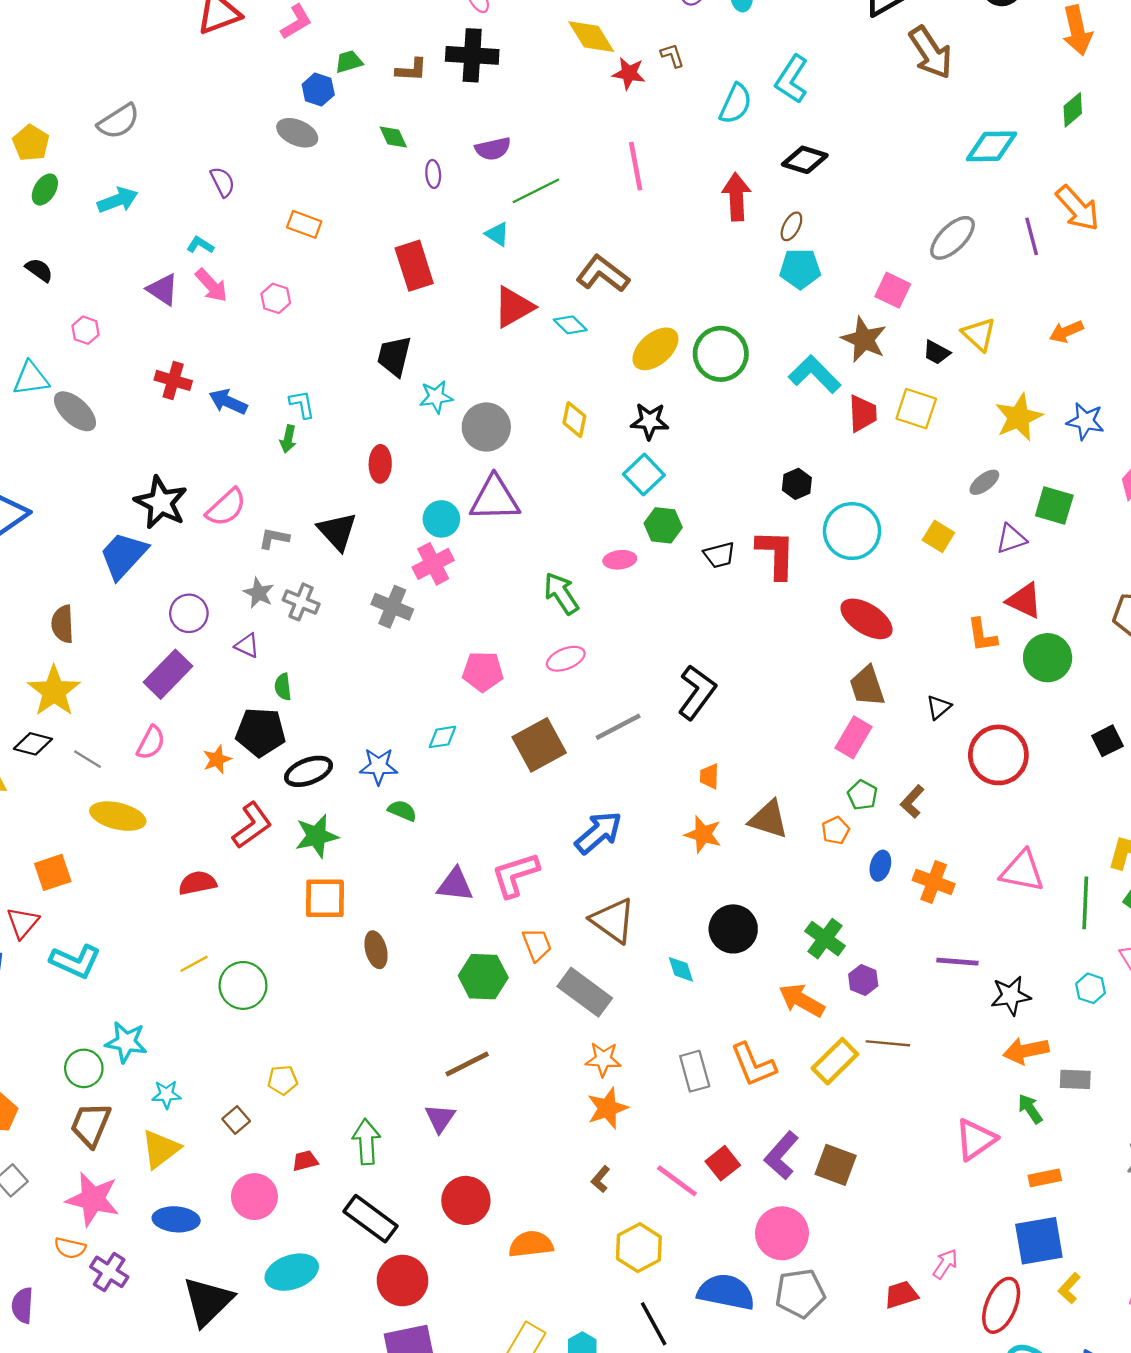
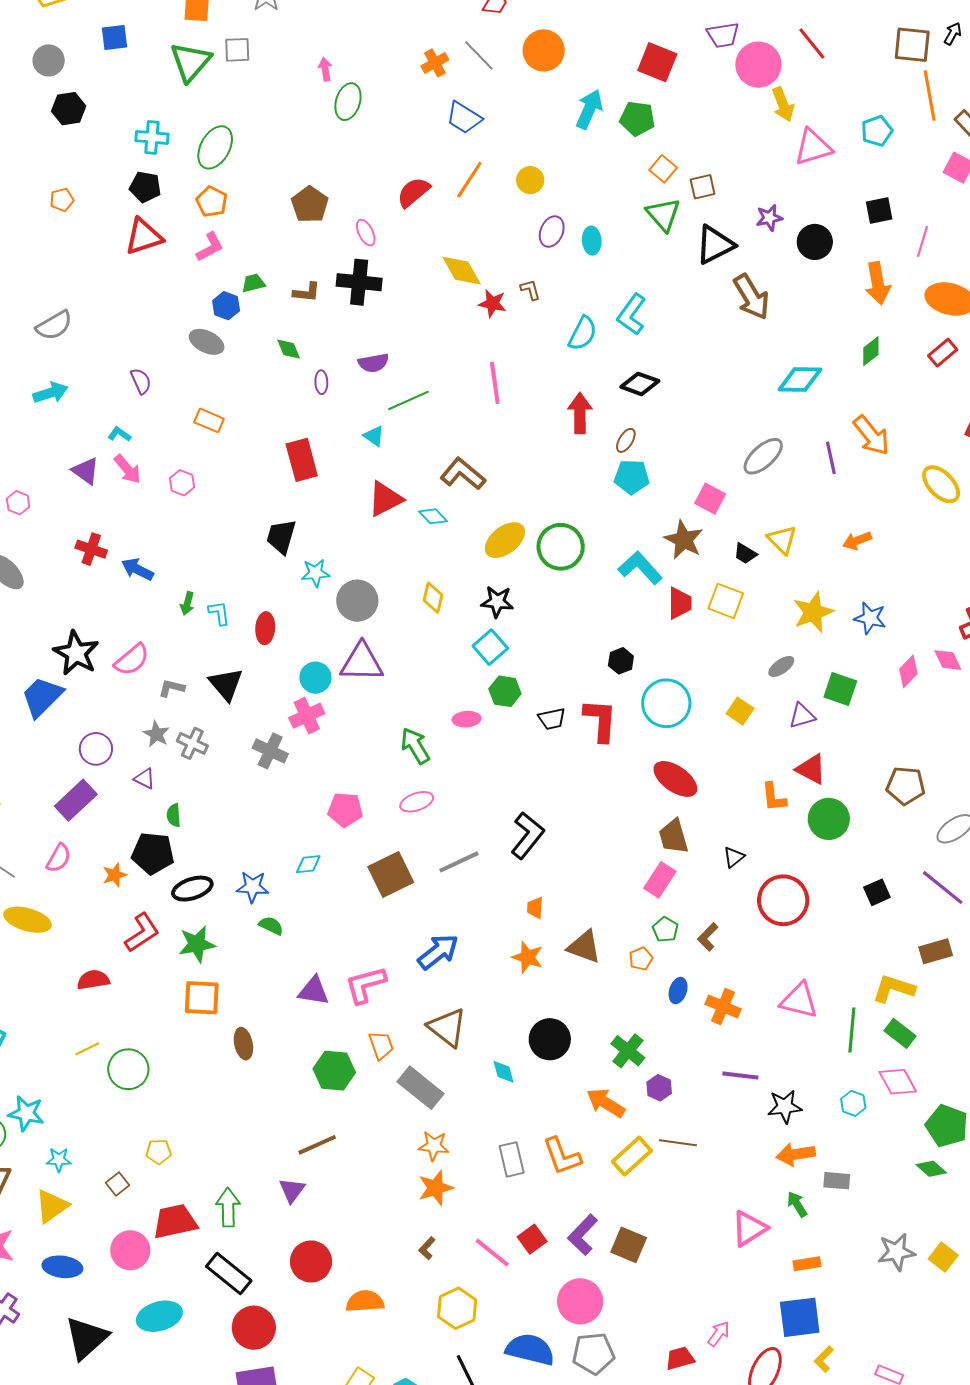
cyan L-shape: (302, 404) -> (219, 613), moved
red trapezoid: (305, 1161) -> (175, 1221), size x2.0

